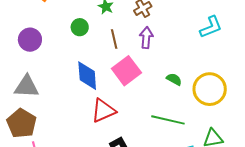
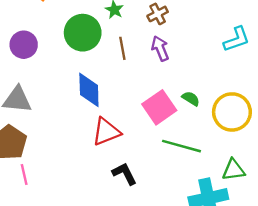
green circle: (80, 27) -> (83, 33), size x1.8
purple arrow: (146, 38) -> (160, 48), turned -30
pink square: (126, 71) -> (159, 107), moved

